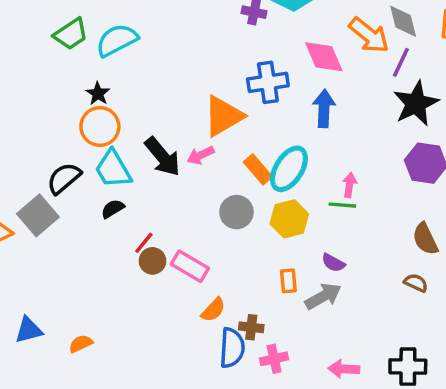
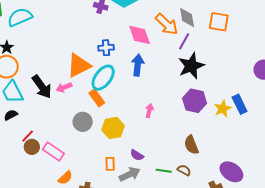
blue cross: (268, 82) -> (106, 48), size x0.7
cyan ellipse: (289, 169) -> (103, 78), moved
green line: (342, 205) -> (164, 171), moved

